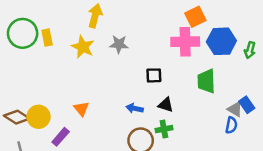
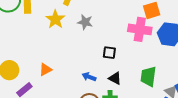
green trapezoid: (206, 81) -> (148, 76), moved
orange triangle: (81, 109) -> (45, 70), turned 32

